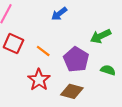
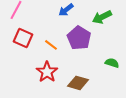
green arrow: (101, 36) -> (102, 17), moved
purple pentagon: (76, 60) -> (79, 38), moved

